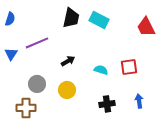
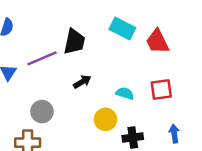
black trapezoid: (71, 18) -> (74, 42), moved
red trapezoid: (146, 27) -> (157, 42), moved
yellow circle: (67, 90) -> (105, 119), moved

